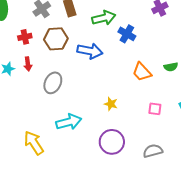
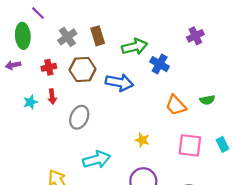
pink square: (155, 109) -> (190, 145), size x1.6

